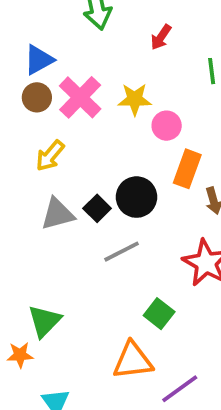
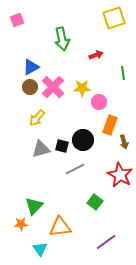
red arrow: (161, 37) -> (96, 55), turned -144
black square: (97, 208) -> (62, 146), turned -32
orange triangle: (133, 361) -> (60, 227), moved

